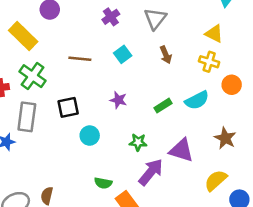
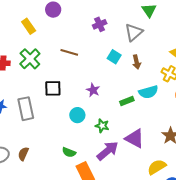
yellow rectangle: (23, 36) -> (29, 26), size x0.7
cyan square: (123, 54) -> (114, 57), moved, turned -32
cyan semicircle: (197, 100) -> (148, 92), moved
gray rectangle: (27, 117) -> (26, 109), moved, turned -30
cyan circle: (90, 136) -> (77, 115), moved

